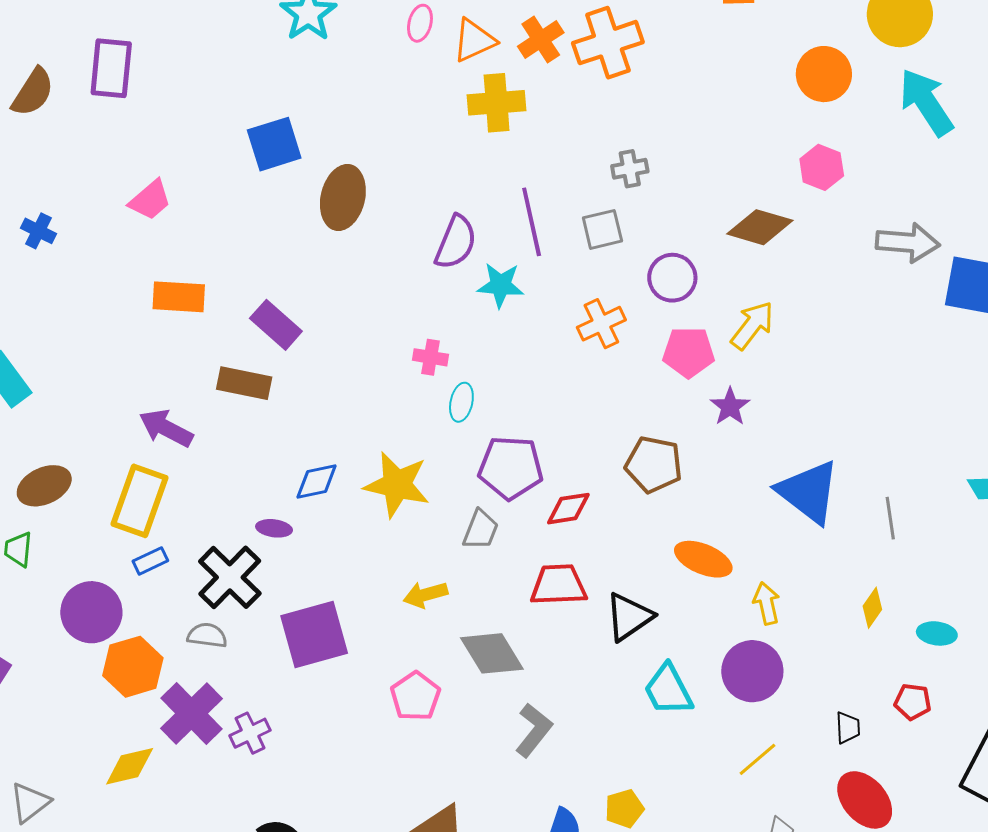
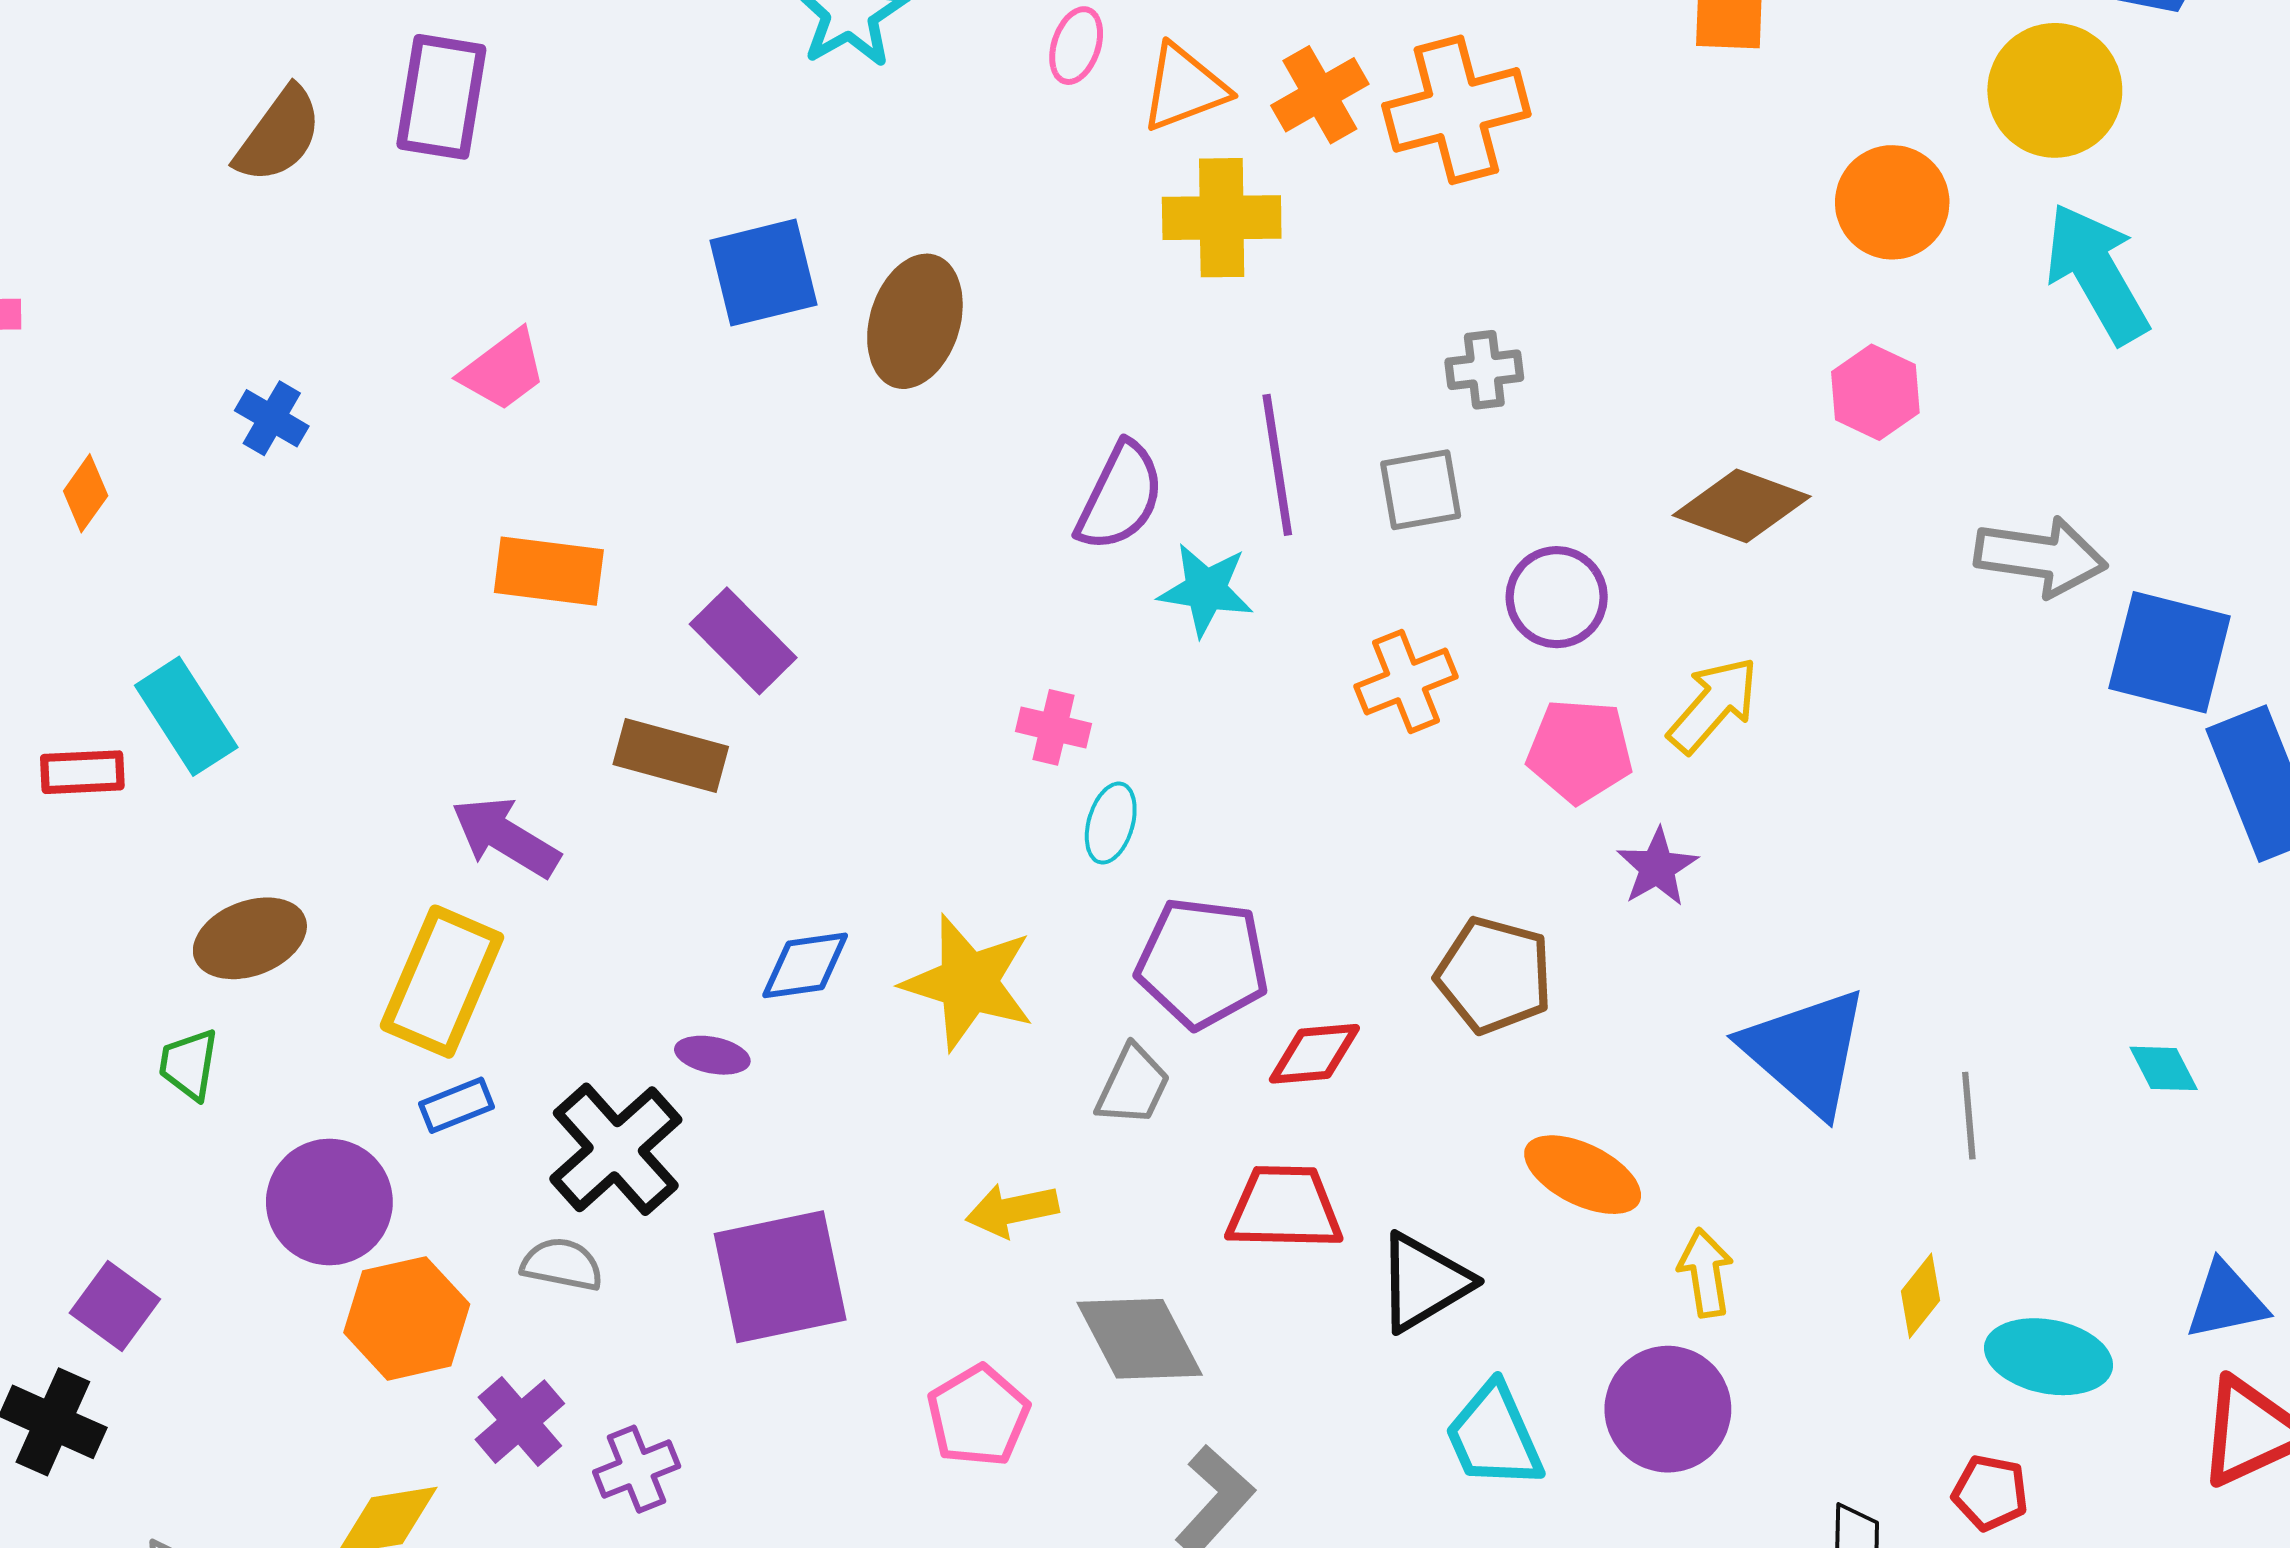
brown ellipse: (343, 197) -> (915, 321), moved
cyan ellipse: (937, 633) -> (2049, 1357), size x1.5
purple cross: (191, 714) -> (520, 1422), size x0.7

